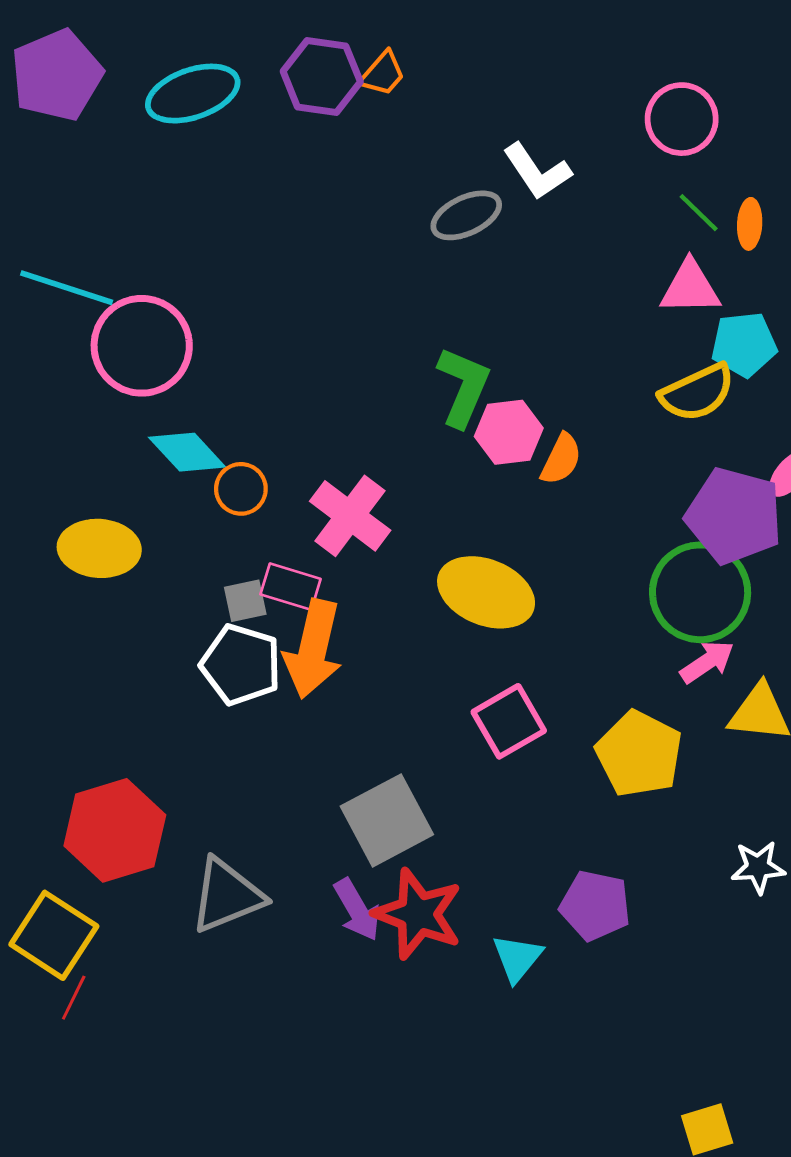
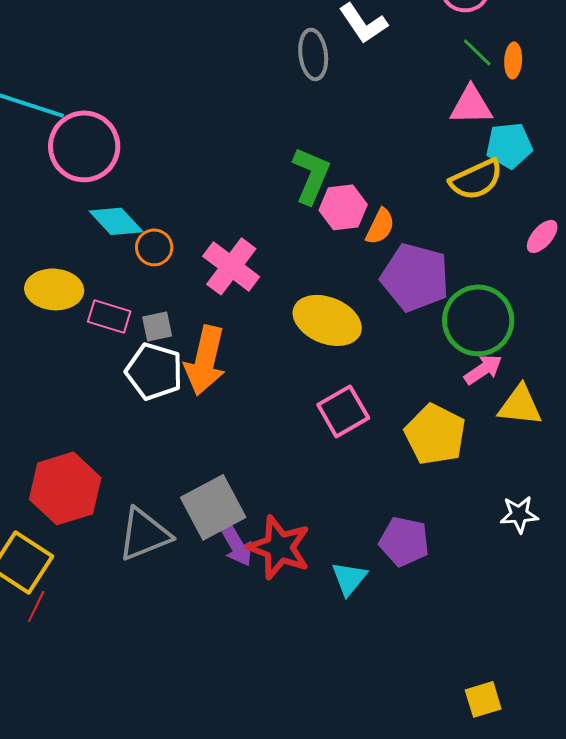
gray ellipse: (466, 215) -> (313, 54), turned -72
purple pentagon: (734, 516) -> (415, 277), moved
pink rectangle: (291, 587) -> (109, 316), moved
gray square: (387, 820) -> (213, 507), moved

